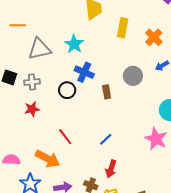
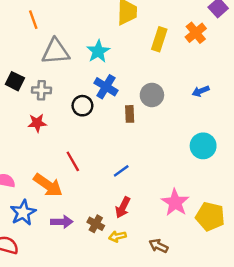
orange line: (18, 25) -> (33, 20), turned 63
orange cross: (154, 37) -> (196, 33), moved
gray circle: (133, 76) -> (152, 95), moved
pink star: (156, 139) -> (175, 202), moved

